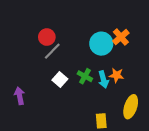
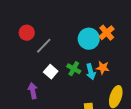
red circle: (47, 37) -> (27, 33), moved
purple arrow: (20, 96) -> (33, 91), moved

